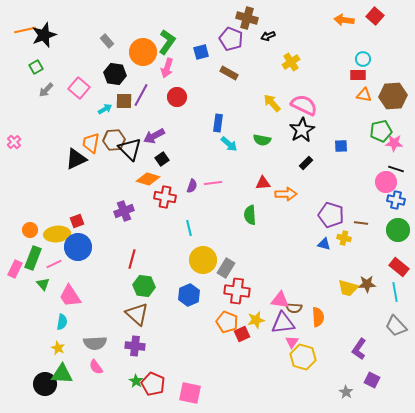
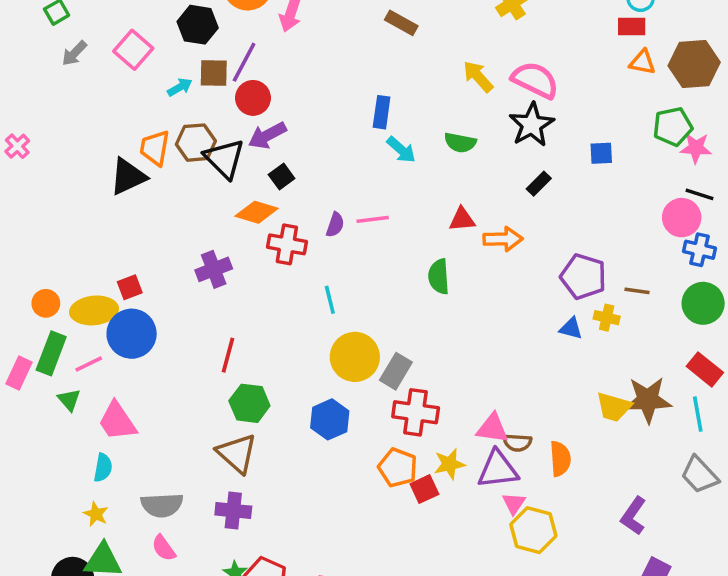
red circle: (177, 97) -> (253, 98), moved
brown star: (367, 284) -> (648, 400), size x1.5

